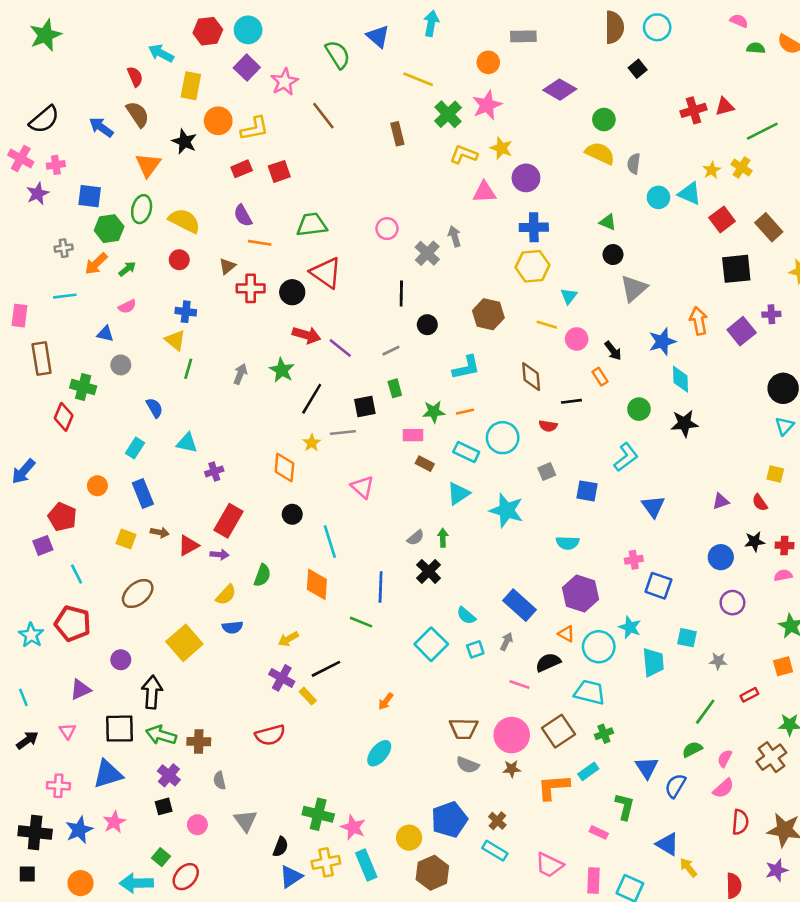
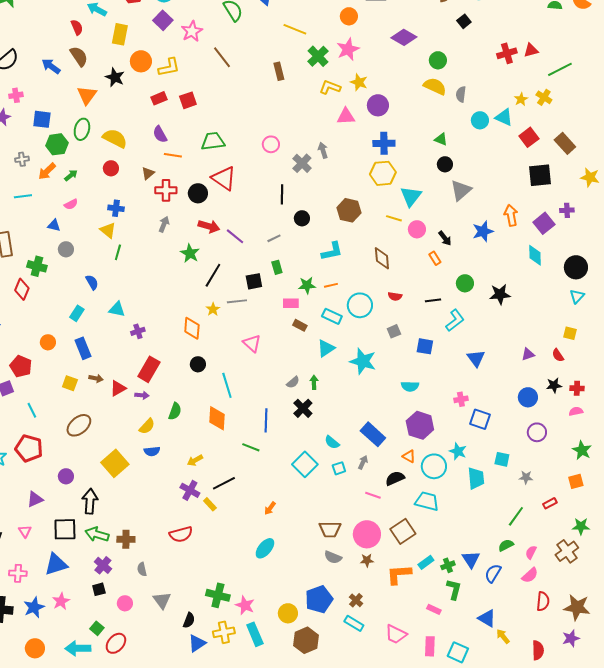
cyan triangle: (569, 296) -> (411, 196), size x1.6
gray arrow: (240, 374) -> (164, 224), moved
cyan diamond: (681, 379) -> (535, 255), moved
black line: (571, 401) -> (433, 300), moved
green cross: (604, 734) -> (448, 565), moved

